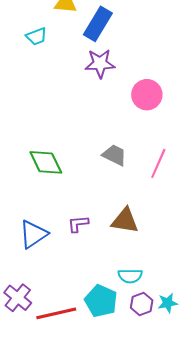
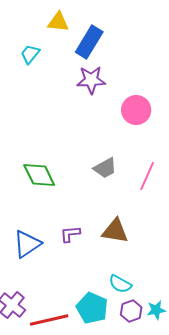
cyan trapezoid: (36, 36) -> (30, 54), turned 150
gray trapezoid: (115, 155) -> (105, 168), turned 125
cyan semicircle: (130, 276) -> (120, 284), turned 30

